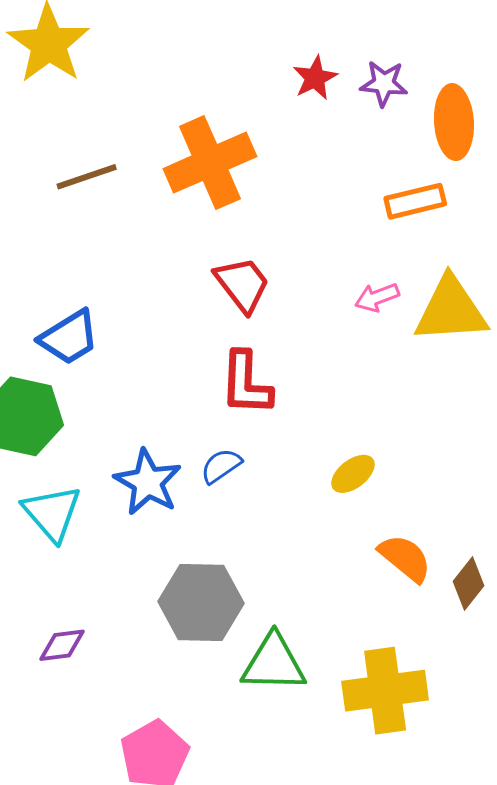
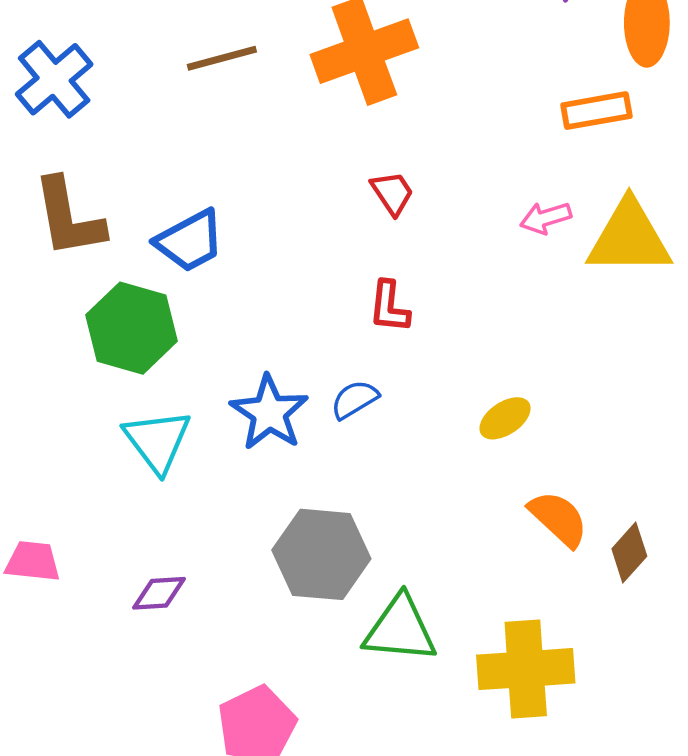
red trapezoid: (242, 284) -> (392, 193), size x0.7
red L-shape: (246, 383) -> (389, 307), size x0.7

